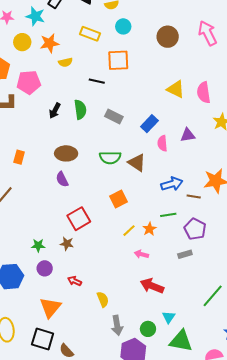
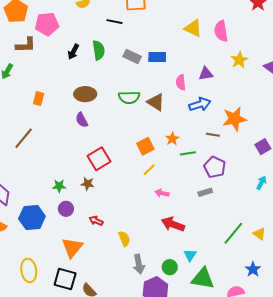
blue rectangle: (149, 124) -> (157, 57), moved, turned 48
blue arrow: (172, 184) -> (200, 104), moved
orange square: (118, 199) -> (145, 146), moved
orange star: (149, 229) -> (172, 139), moved

